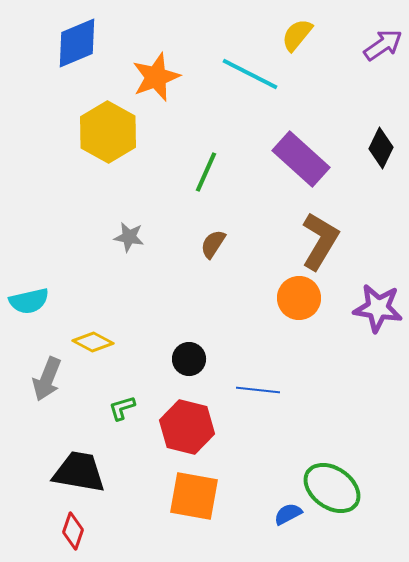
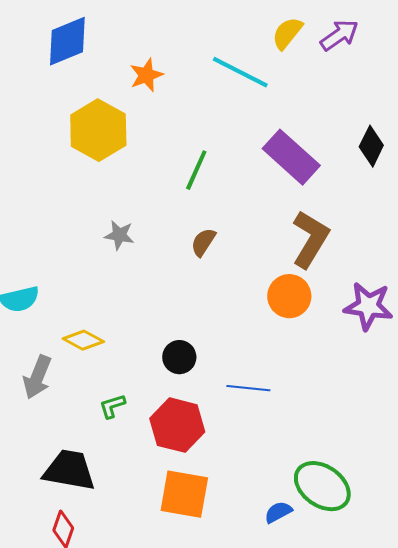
purple arrow: (383, 45) -> (339, 35), moved
orange star: (156, 77) -> (146, 75), size x0.7

